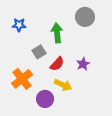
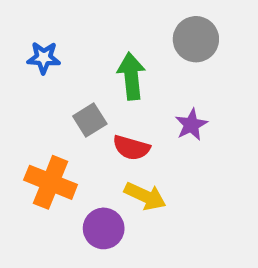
red semicircle: (57, 64) -> (131, 148), turned 63
purple star: (83, 64) -> (191, 125), moved
orange cross: (22, 79) -> (51, 182), turned -30

